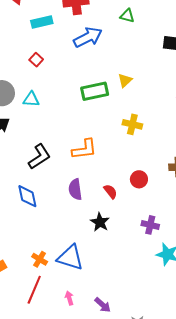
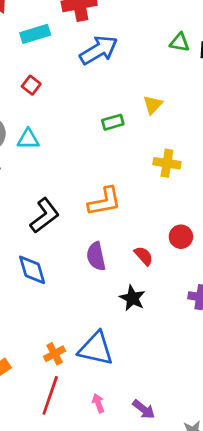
green triangle: (127, 16) -> (180, 42), moved
green rectangle: (95, 91) -> (113, 122), size x0.6
orange cross: (40, 259) -> (55, 354), turned 35

